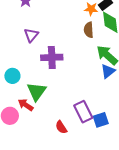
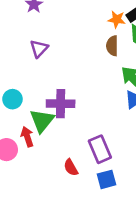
purple cross: (52, 57) -> (61, 104), moved
red arrow: (26, 105) -> (27, 137), turned 35
blue square: (101, 120) -> (107, 179), moved

